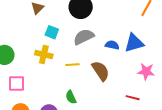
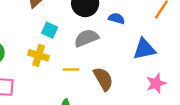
blue semicircle: (112, 45) -> (117, 18), moved
pink star: (146, 72) -> (156, 83), turned -30

